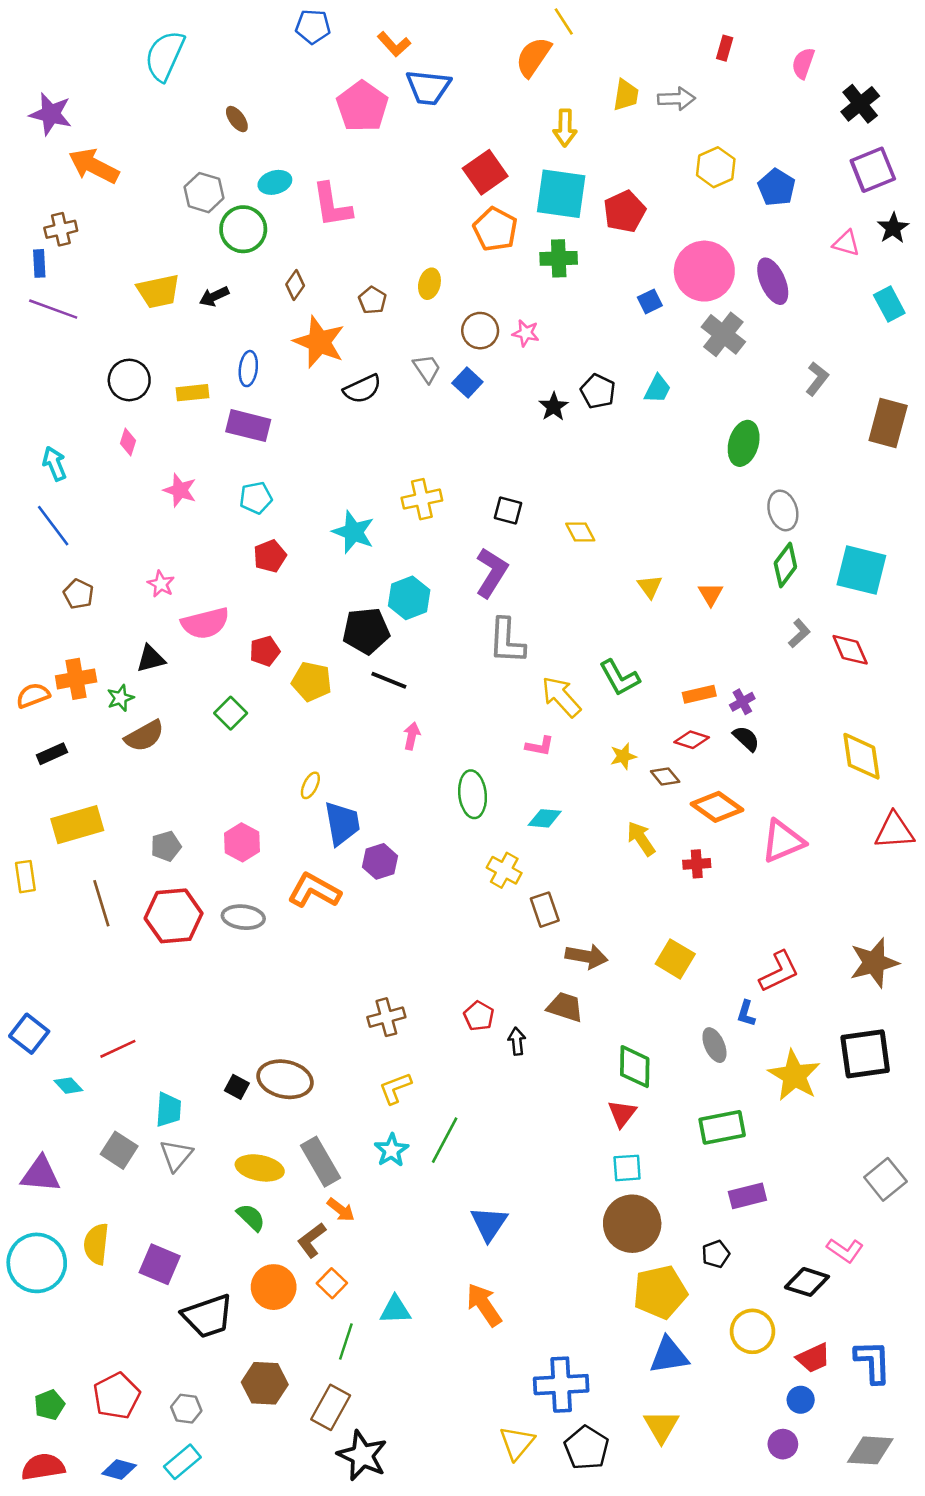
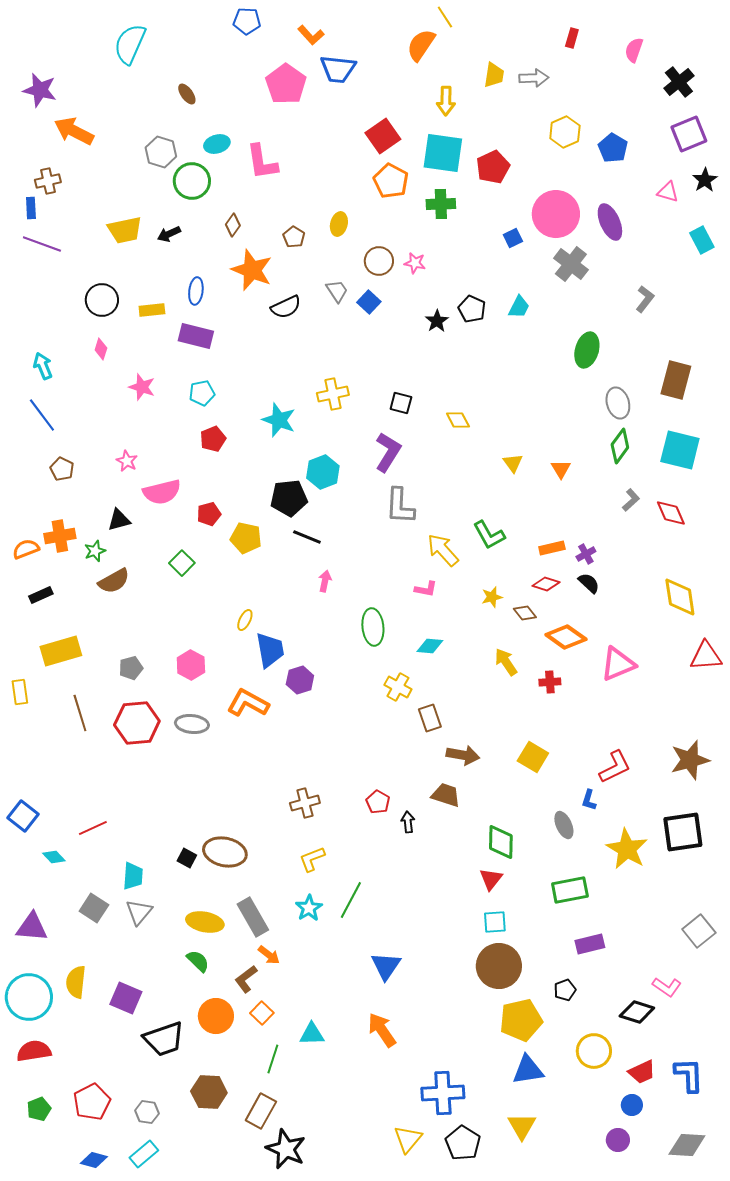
brown rectangle: (888, 423) -> (676, 380), moved
red semicircle: (43, 1467) -> (34, 1051), moved

